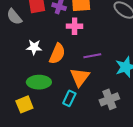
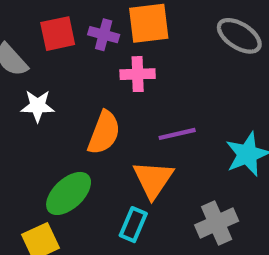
white star: (34, 47) -> (38, 106), moved
green ellipse: (39, 82) -> (69, 193), turned -40

